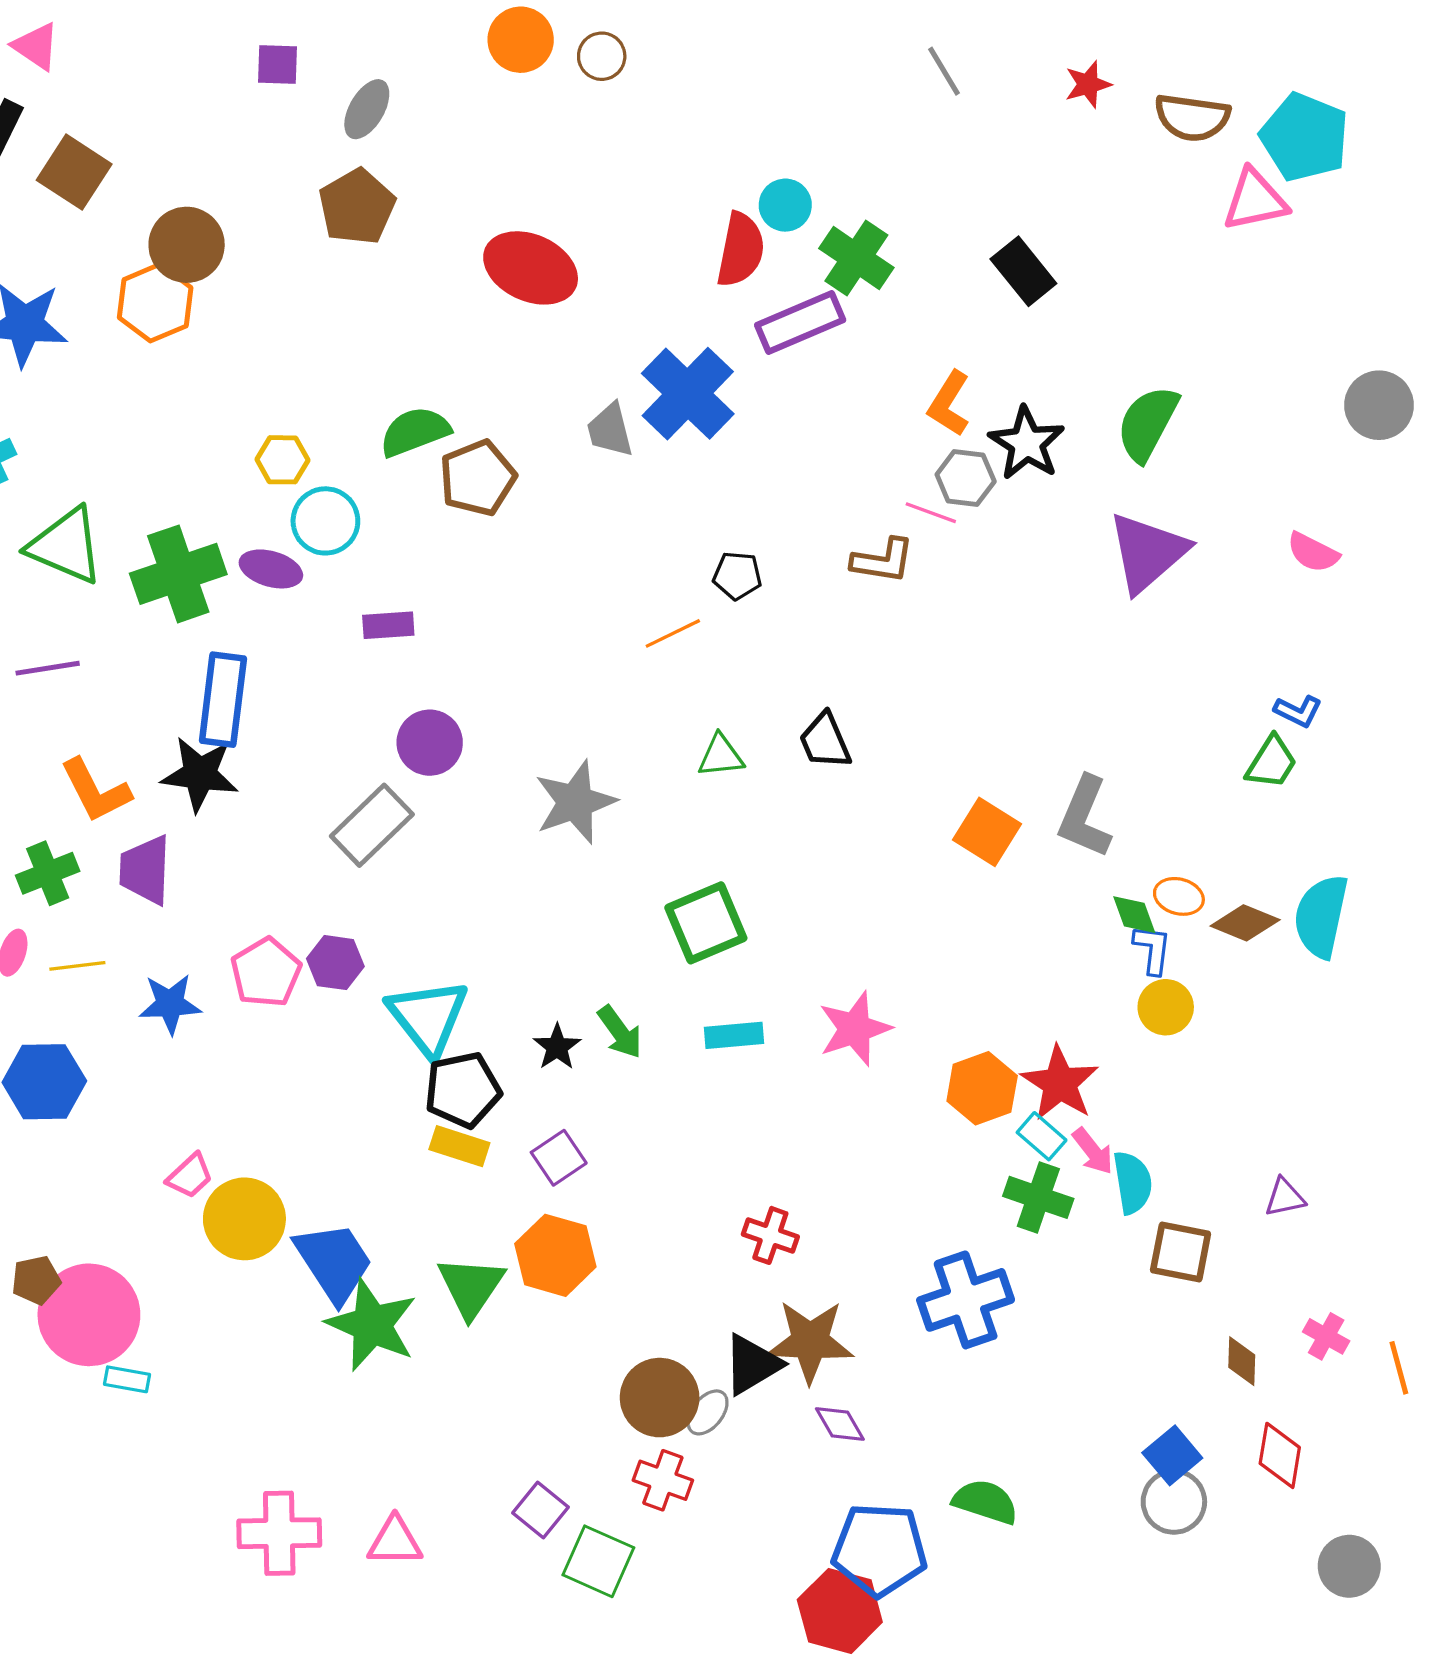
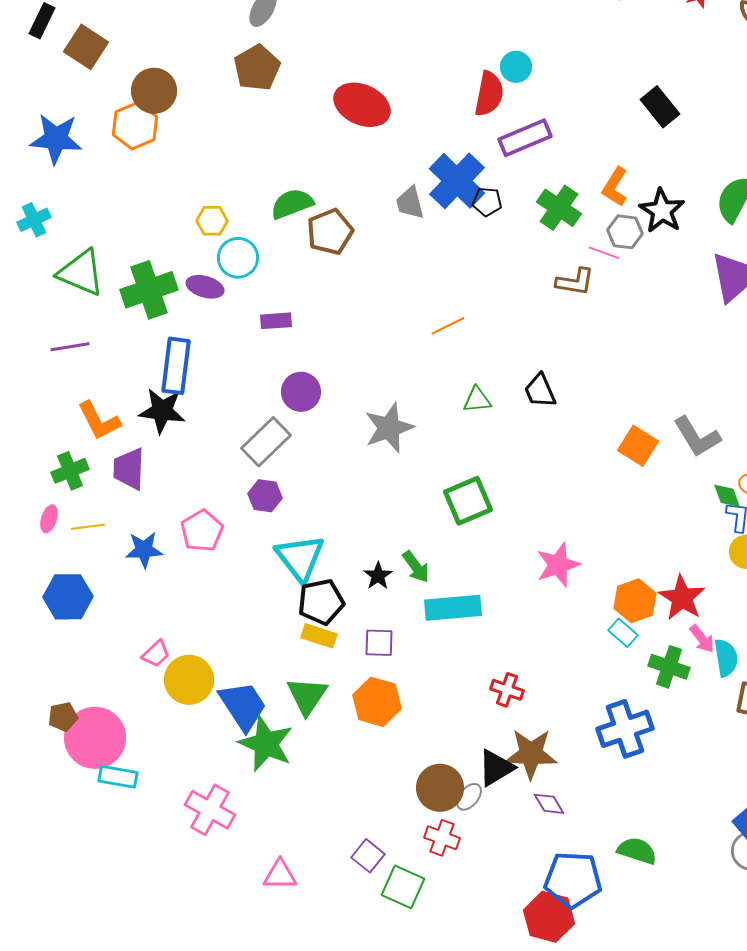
green cross: (856, 258) -> (559, 208), moved
black pentagon: (737, 576) -> (487, 202), moved
gray L-shape: (1085, 817) -> (697, 437), turned -54
purple hexagon: (335, 963) -> (265, 496), moved
cyan rectangle: (734, 1035) -> (453, 608), moved, size x1.6
cyan rectangle: (1042, 1136) -> (623, 633), moved
purple square: (559, 1158) -> (379, 643), turned 36
green triangle: (471, 1287) -> (307, 696), moved
cyan rectangle: (127, 1379) -> (118, 777), size x1.4
pink cross: (279, 1533) -> (210, 810), moved, turned 30

